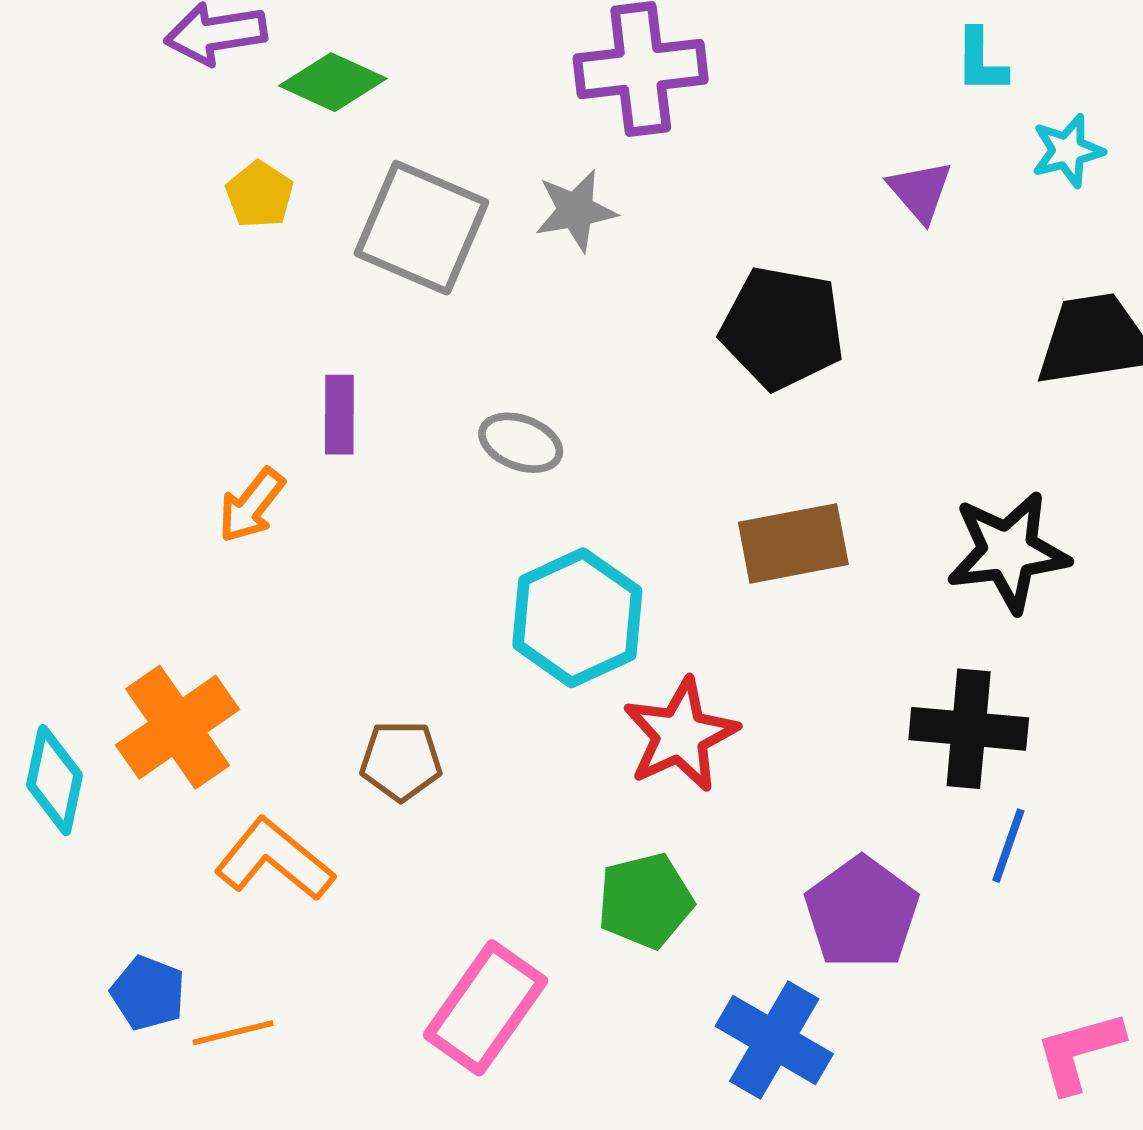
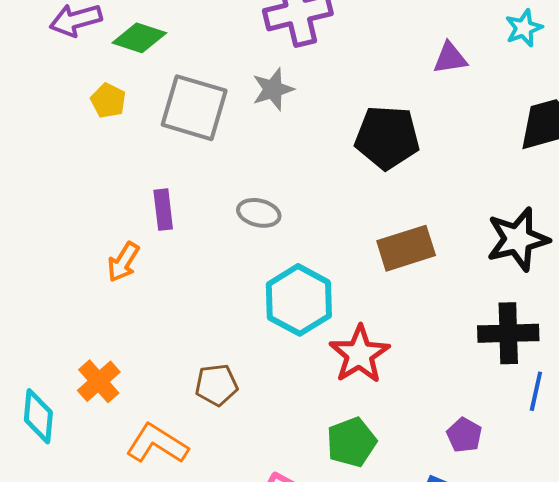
purple triangle: (920, 191) -> (450, 58), turned -51
orange cross: (178, 727) -> (99, 381), size x0.7
purple pentagon: (862, 913) -> (464, 435), size x0.6

